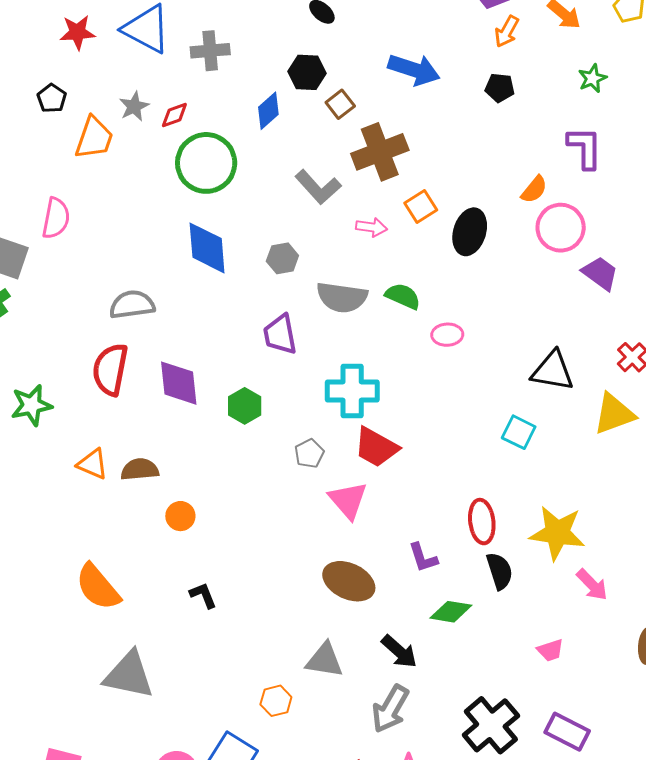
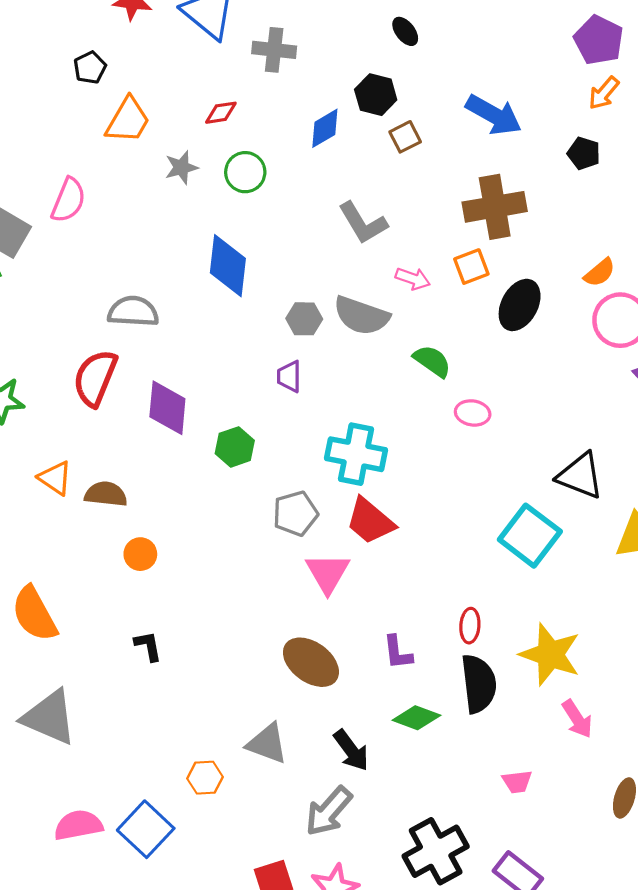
gray star: (134, 106) -> (181, 167), moved
brown cross: (380, 152) -> (495, 207), moved
green circle: (206, 163) -> (245, 172), size x0.6
gray hexagon: (282, 258) -> (304, 319), moved
gray semicircle: (342, 297) -> (361, 316), moved
purple trapezoid: (280, 334) -> (289, 376), size x0.7
cyan square: (519, 432) -> (530, 536), size x1.6
gray pentagon: (309, 454) -> (295, 513), size x1.4
red ellipse: (482, 522) -> (470, 626), size x0.7
black semicircle: (500, 571) -> (479, 684), size x1.4

